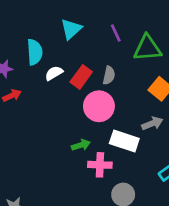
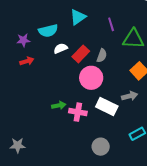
cyan semicircle: (35, 52) -> (48, 31), turned 72
green arrow: (81, 145) -> (59, 105), moved
pink cross: (100, 165) -> (78, 112), moved

